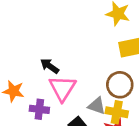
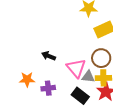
pink triangle: (62, 88) -> (76, 68), moved

